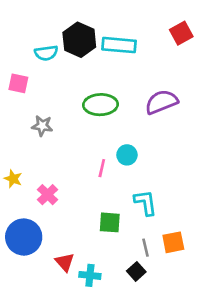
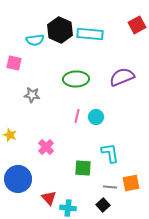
pink line: (102, 168) -> (77, 116), moved
pink cross: (48, 195) -> (46, 147), moved
gray line: (146, 248) -> (110, 187), turned -72

